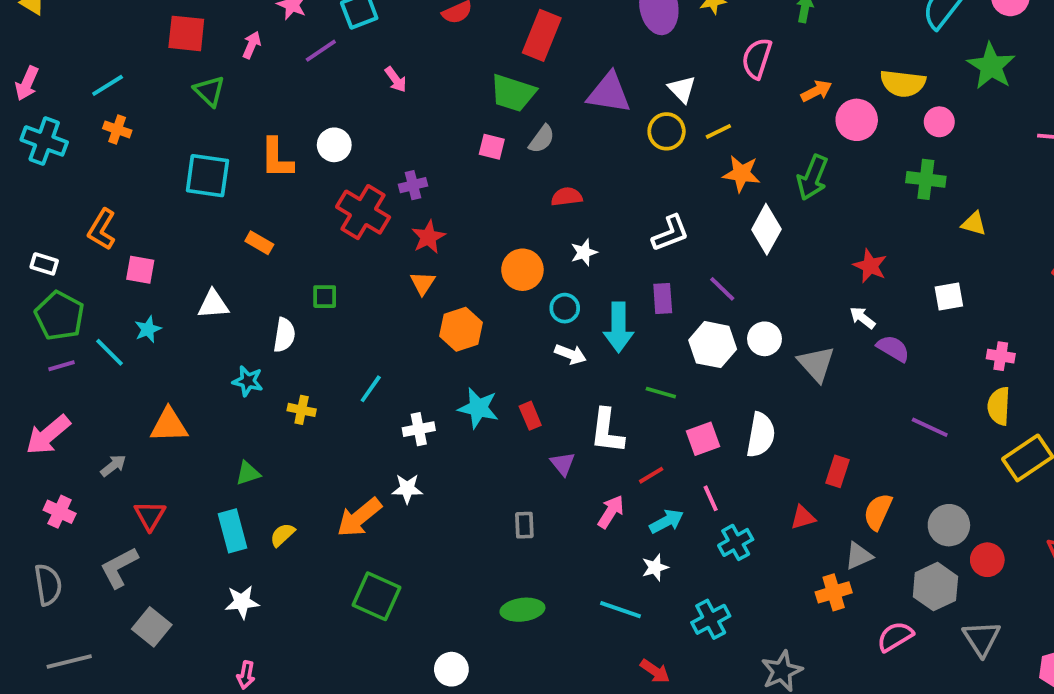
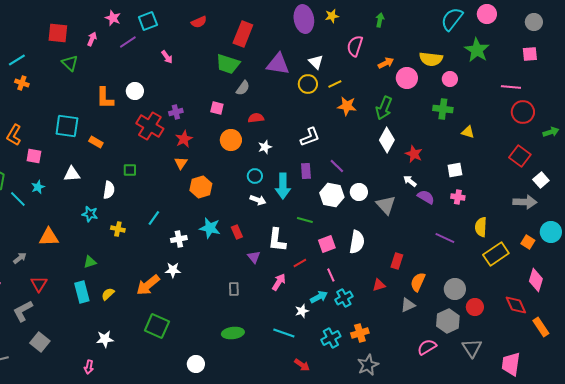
pink square: (492, 147) -> (217, 108), moved
cyan square: (207, 176) -> (67, 126), moved
white diamond: (766, 229) -> (387, 140), moved
orange circle: (522, 270) -> (231, 140), moved
pink cross: (1001, 356) -> (458, 197), moved
cyan arrow: (667, 521) -> (319, 297), moved
orange cross: (834, 592) -> (360, 333), moved
white star: (242, 602) -> (105, 339), moved

